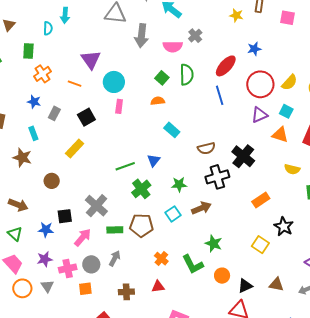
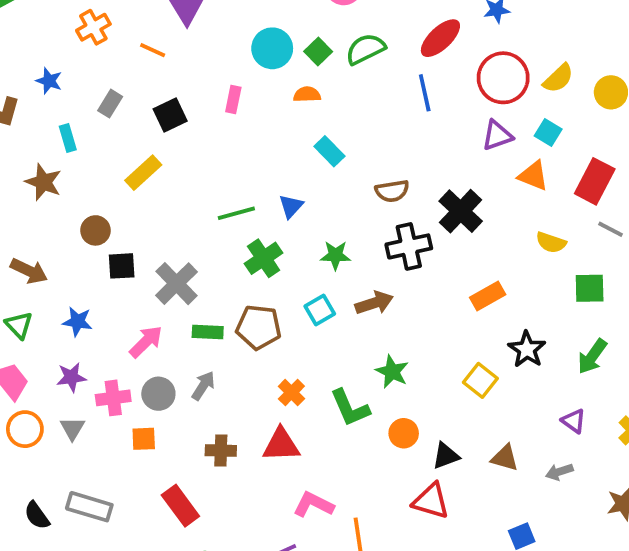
green semicircle: (187, 75) -> (365, 49), turned -120
cyan circle: (114, 82) -> (272, 48), moved
blue star: (34, 102) -> (49, 81), moved
black square: (65, 216) -> (122, 266), moved
red triangle: (158, 286) -> (281, 445), size x1.5

